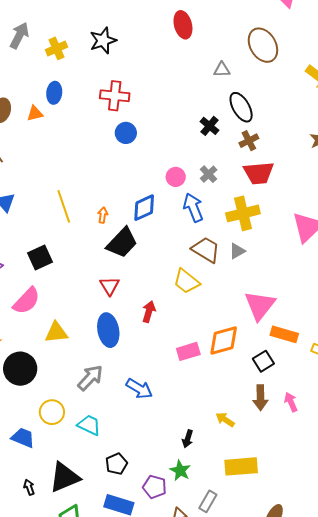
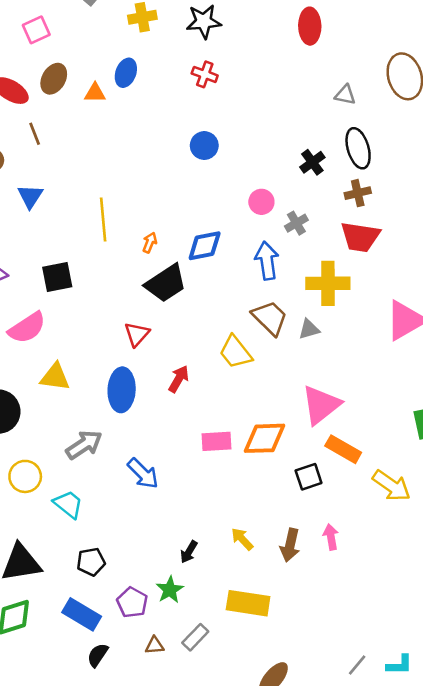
red cross: (115, 96) -> (205, 74), moved, size x0.7
pink circle: (176, 177) -> (261, 202), moved
brown arrow: (260, 398) -> (290, 545), moved

